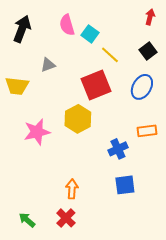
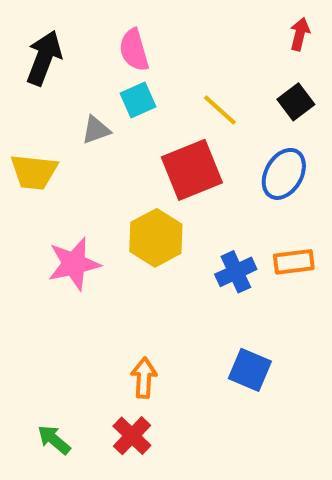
cyan square: (90, 34) -> (138, 100), moved, turned 30
blue cross: (118, 149) -> (236, 272), moved
blue square: (125, 185) -> (250, 370), turned 30

